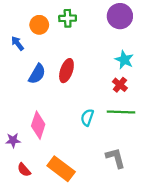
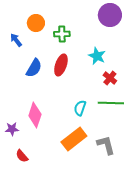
green cross: (68, 18) -> (62, 34), moved
cyan star: (124, 60) -> (97, 56), moved
orange rectangle: (61, 169) -> (74, 139), moved, turned -75

